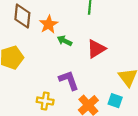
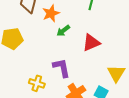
green arrow: (65, 41) -> (63, 31), turned -72

